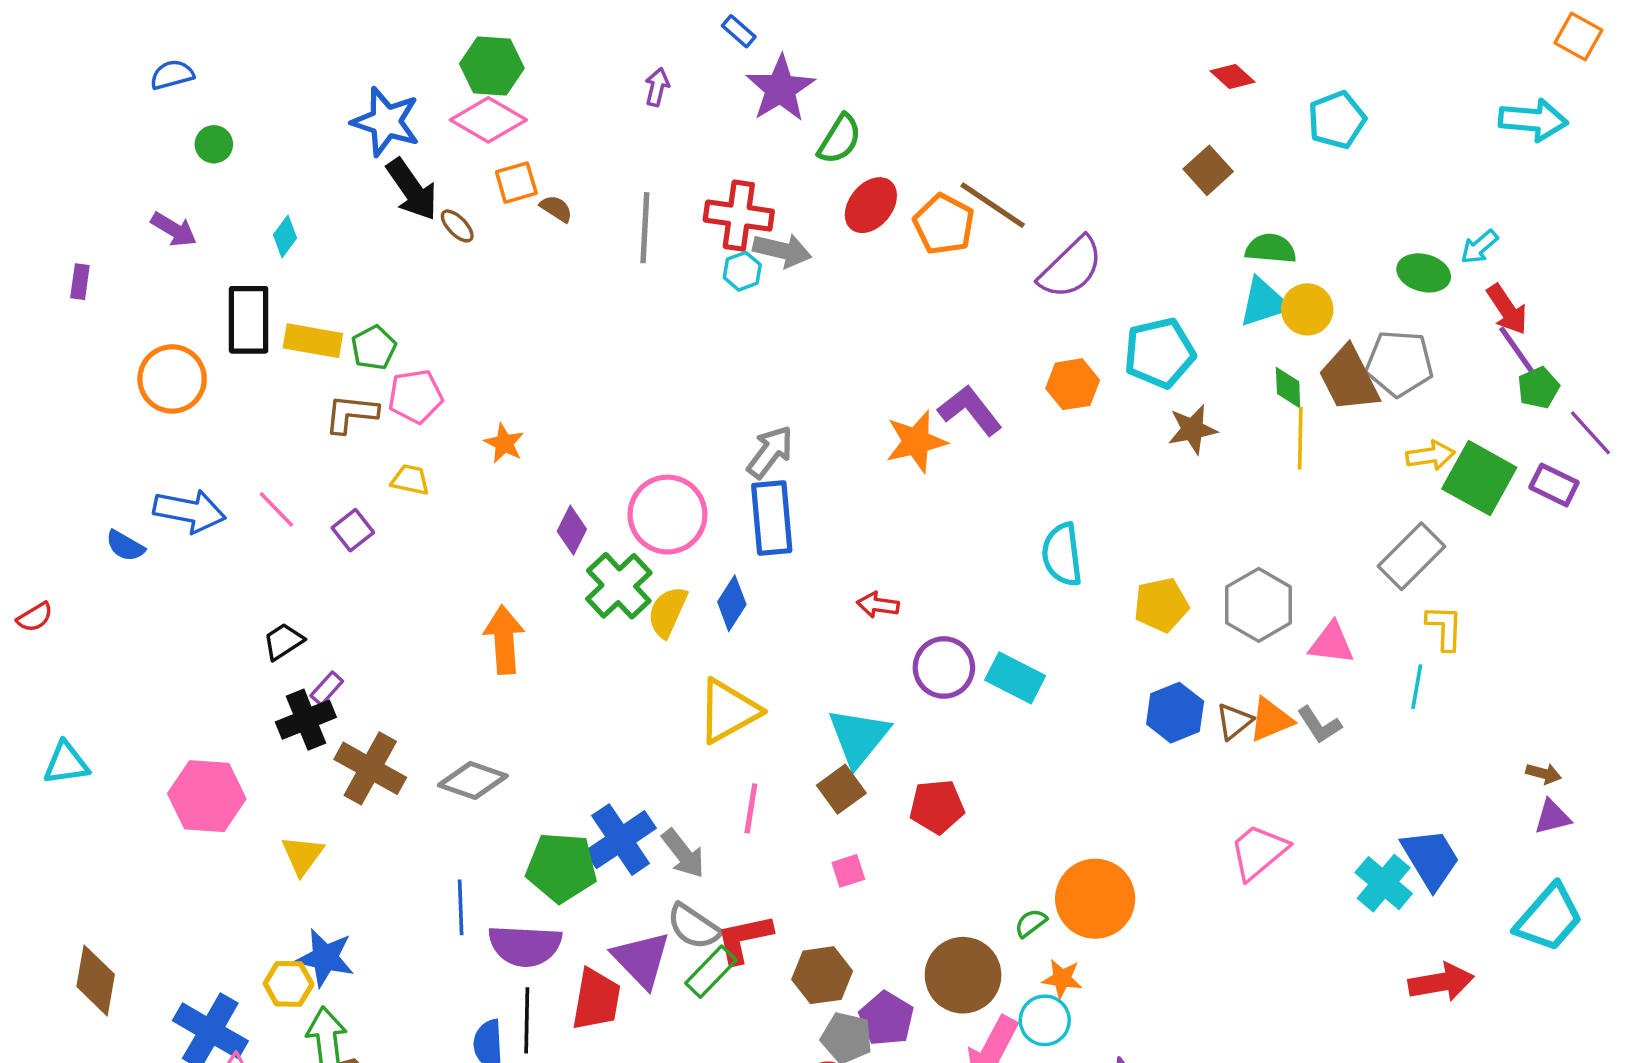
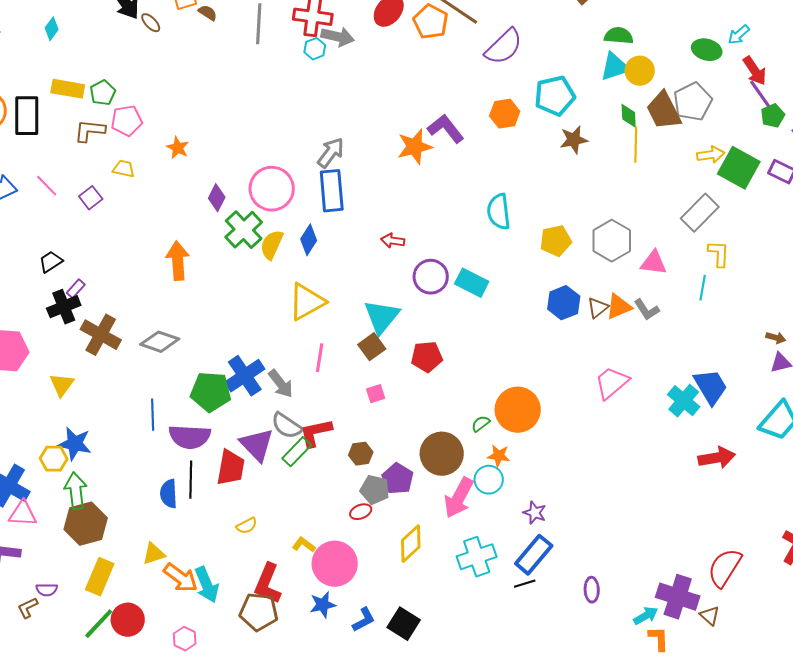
black rectangle: (249, 320) -> (27, 116), moved
gray pentagon: (1399, 363) -> (693, 102), turned -30
brown hexagon: (822, 975) -> (361, 454), size x0.7

